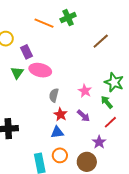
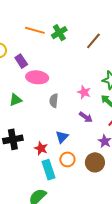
green cross: (68, 18) -> (59, 33), moved
green triangle: (17, 73) -> (15, 100), moved, turned 40
red star: (61, 114) -> (41, 148), moved
blue triangle: (57, 132) -> (62, 137), turned -32

